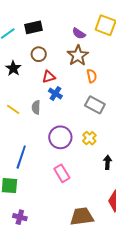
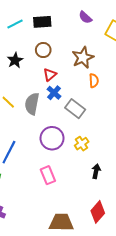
purple semicircle: (79, 33) -> (85, 17), moved
red triangle: (49, 77) -> (50, 75), turned -32
gray rectangle: (95, 105) -> (75, 109), moved
gray semicircle: (36, 107) -> (32, 104), size x1.5

